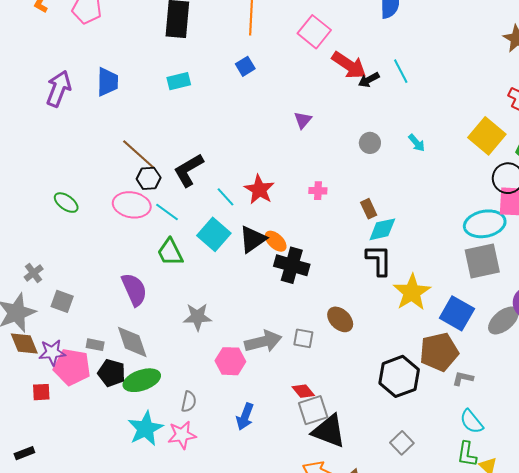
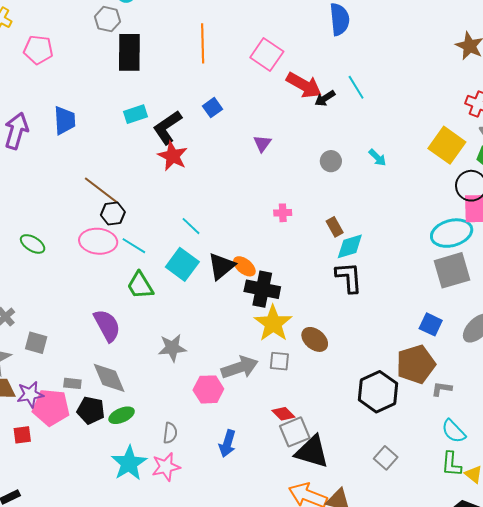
blue square: (245, 66) -> (212, 108), moved
black L-shape: (189, 170) -> (167, 127), moved
red star: (259, 190) -> (173, 156), moved
yellow star: (412, 292) -> (273, 323), moved
blue square: (457, 313) -> (431, 324), size x0.7
green ellipse: (142, 380) -> (122, 415), size x0.7

